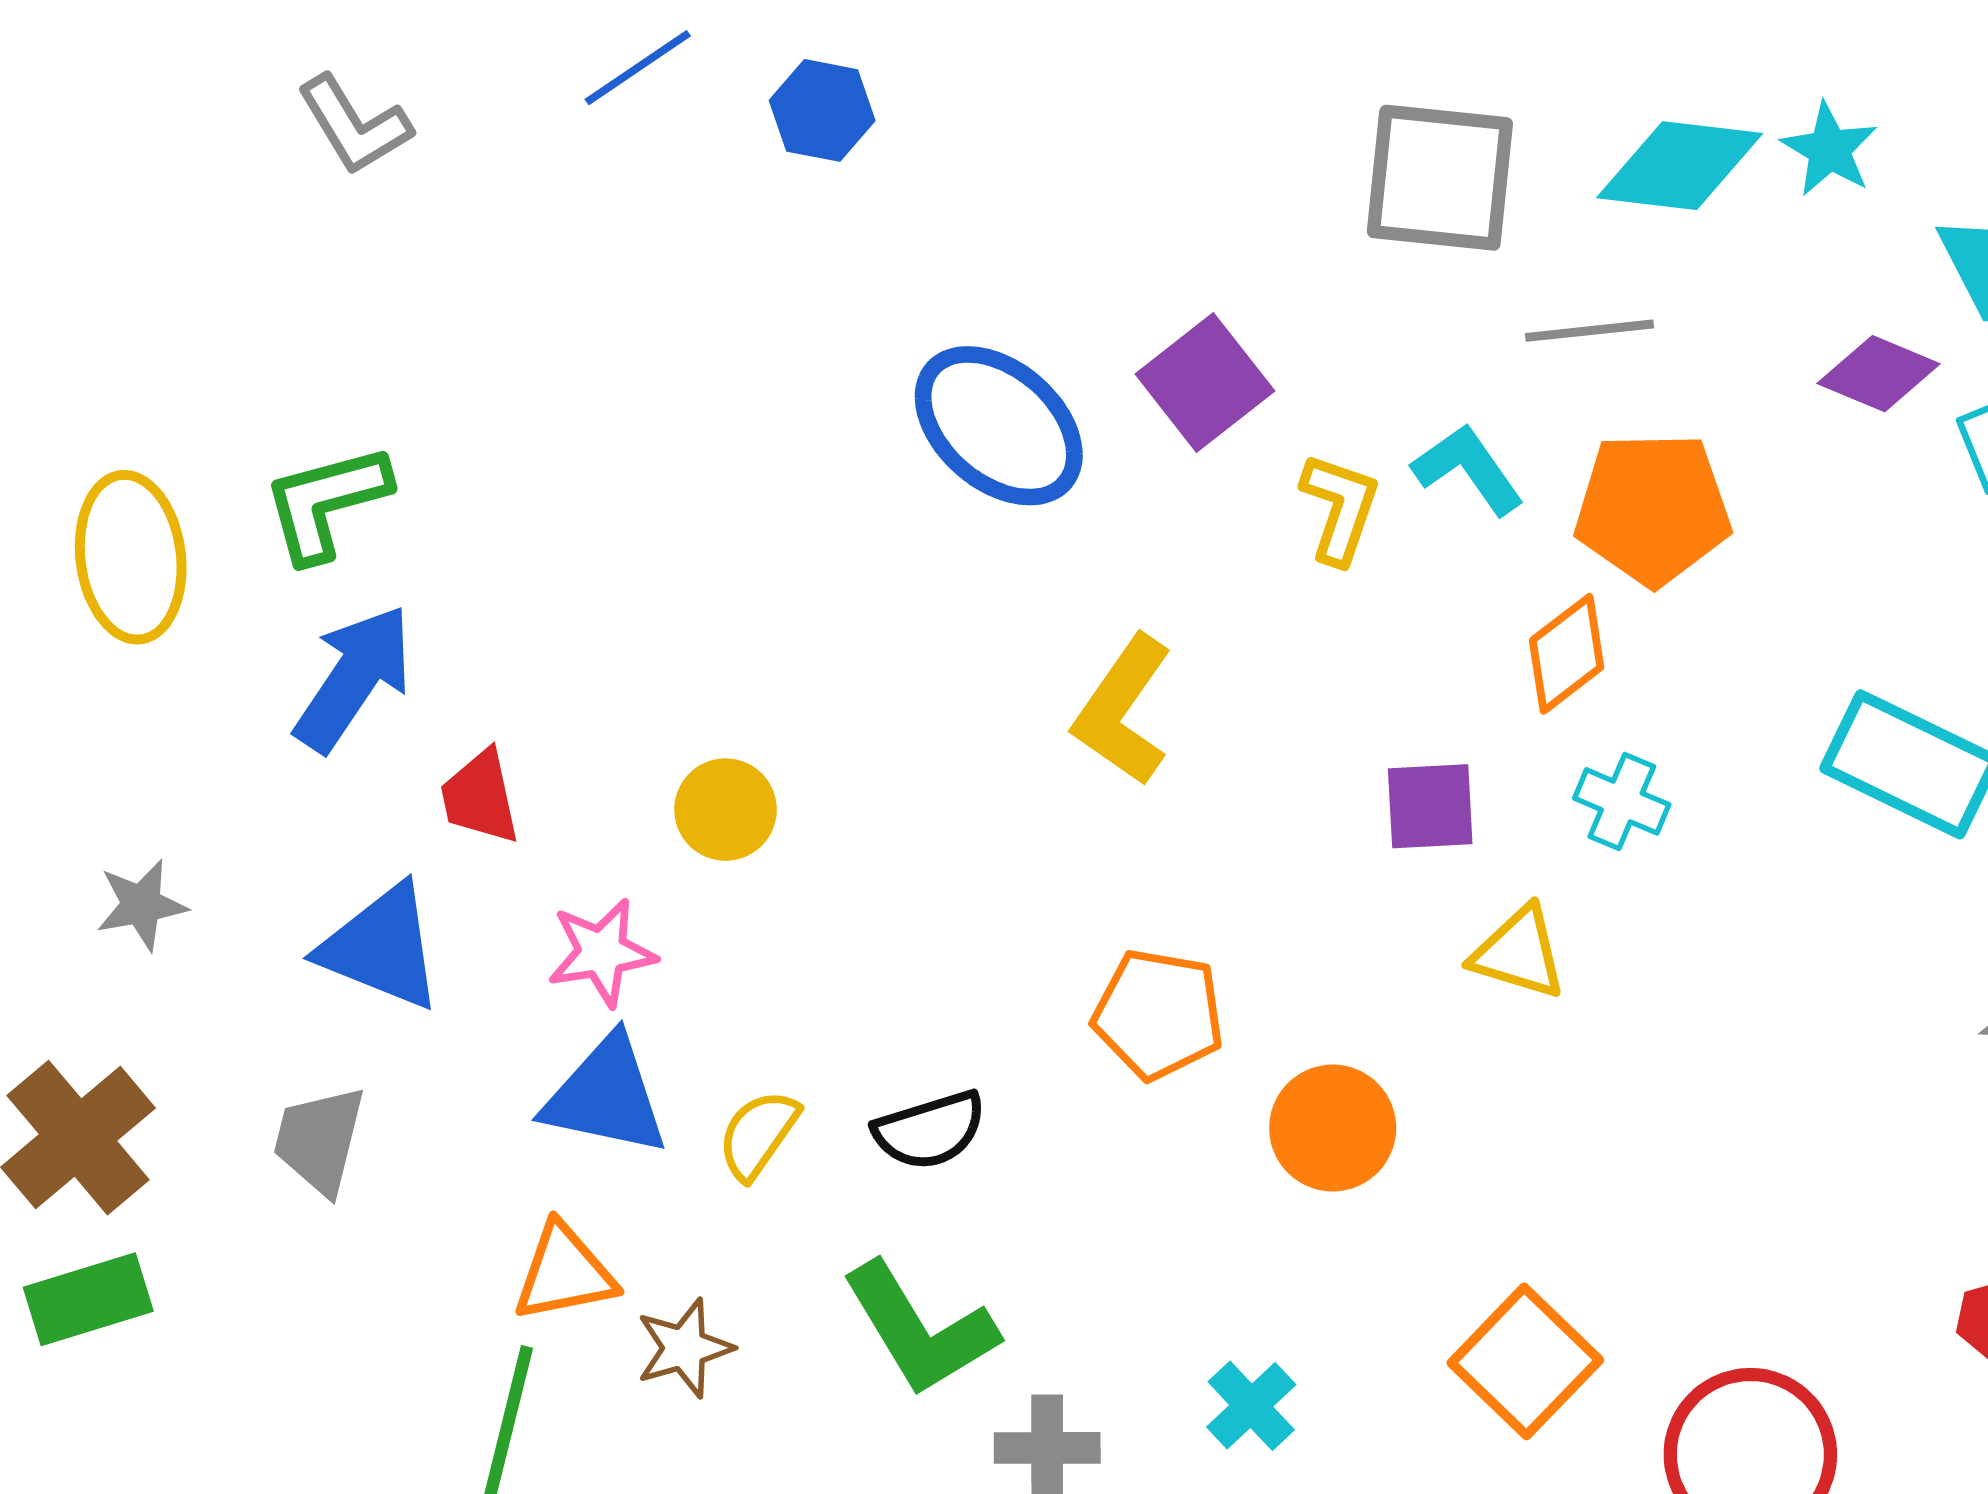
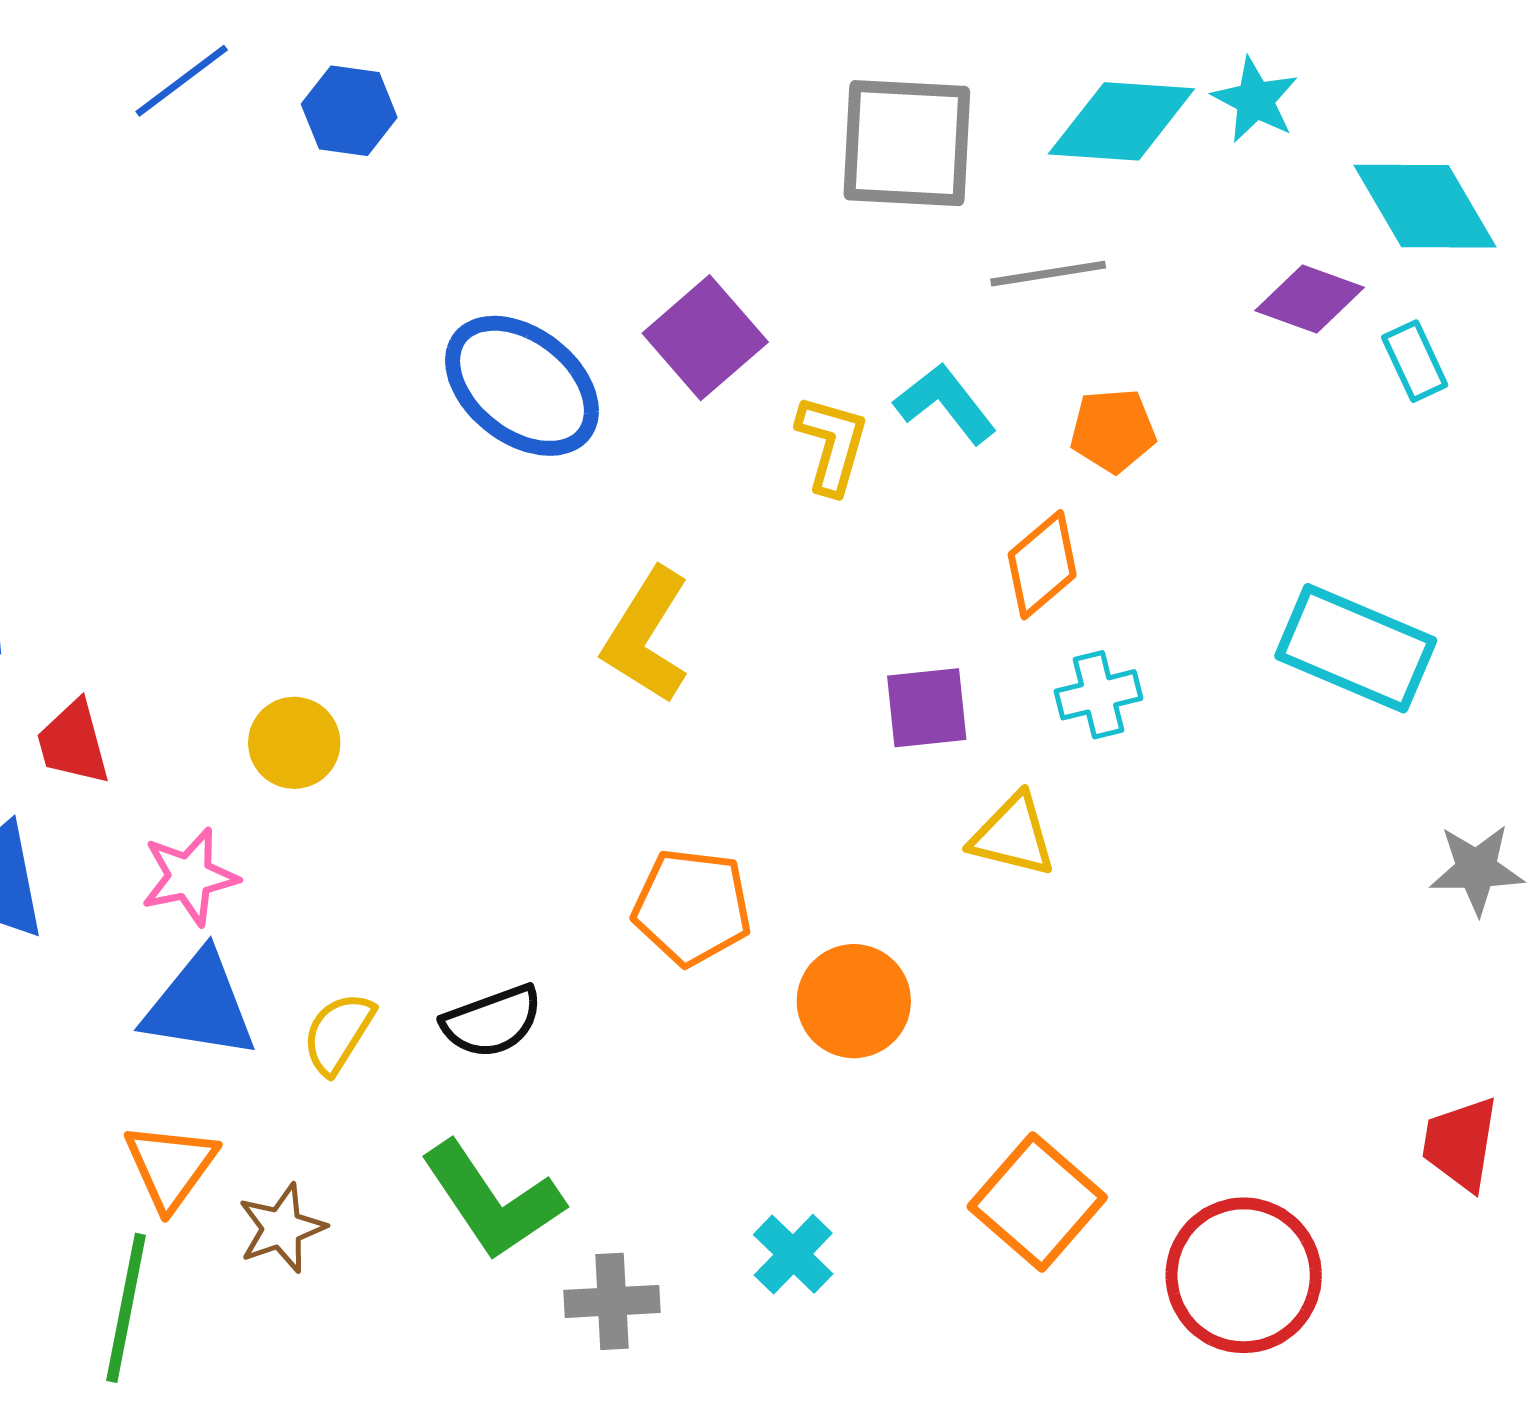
orange pentagon: (1653, 509) -> (1113, 431), size x0.6
cyan cross: (1622, 801) -> (1098, 695), turned -34
orange triangle: (564, 1273) -> (171, 1166), turned -40

